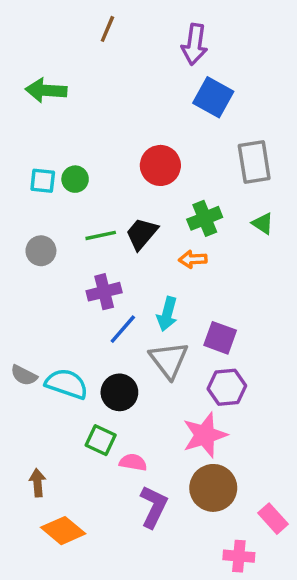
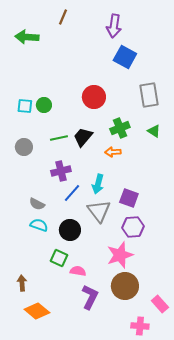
green arrow: (46, 90) -> (27, 37), moved
gray semicircle: (24, 375) -> (37, 204), moved
cyan semicircle: (67, 384) -> (39, 225), size x0.7

